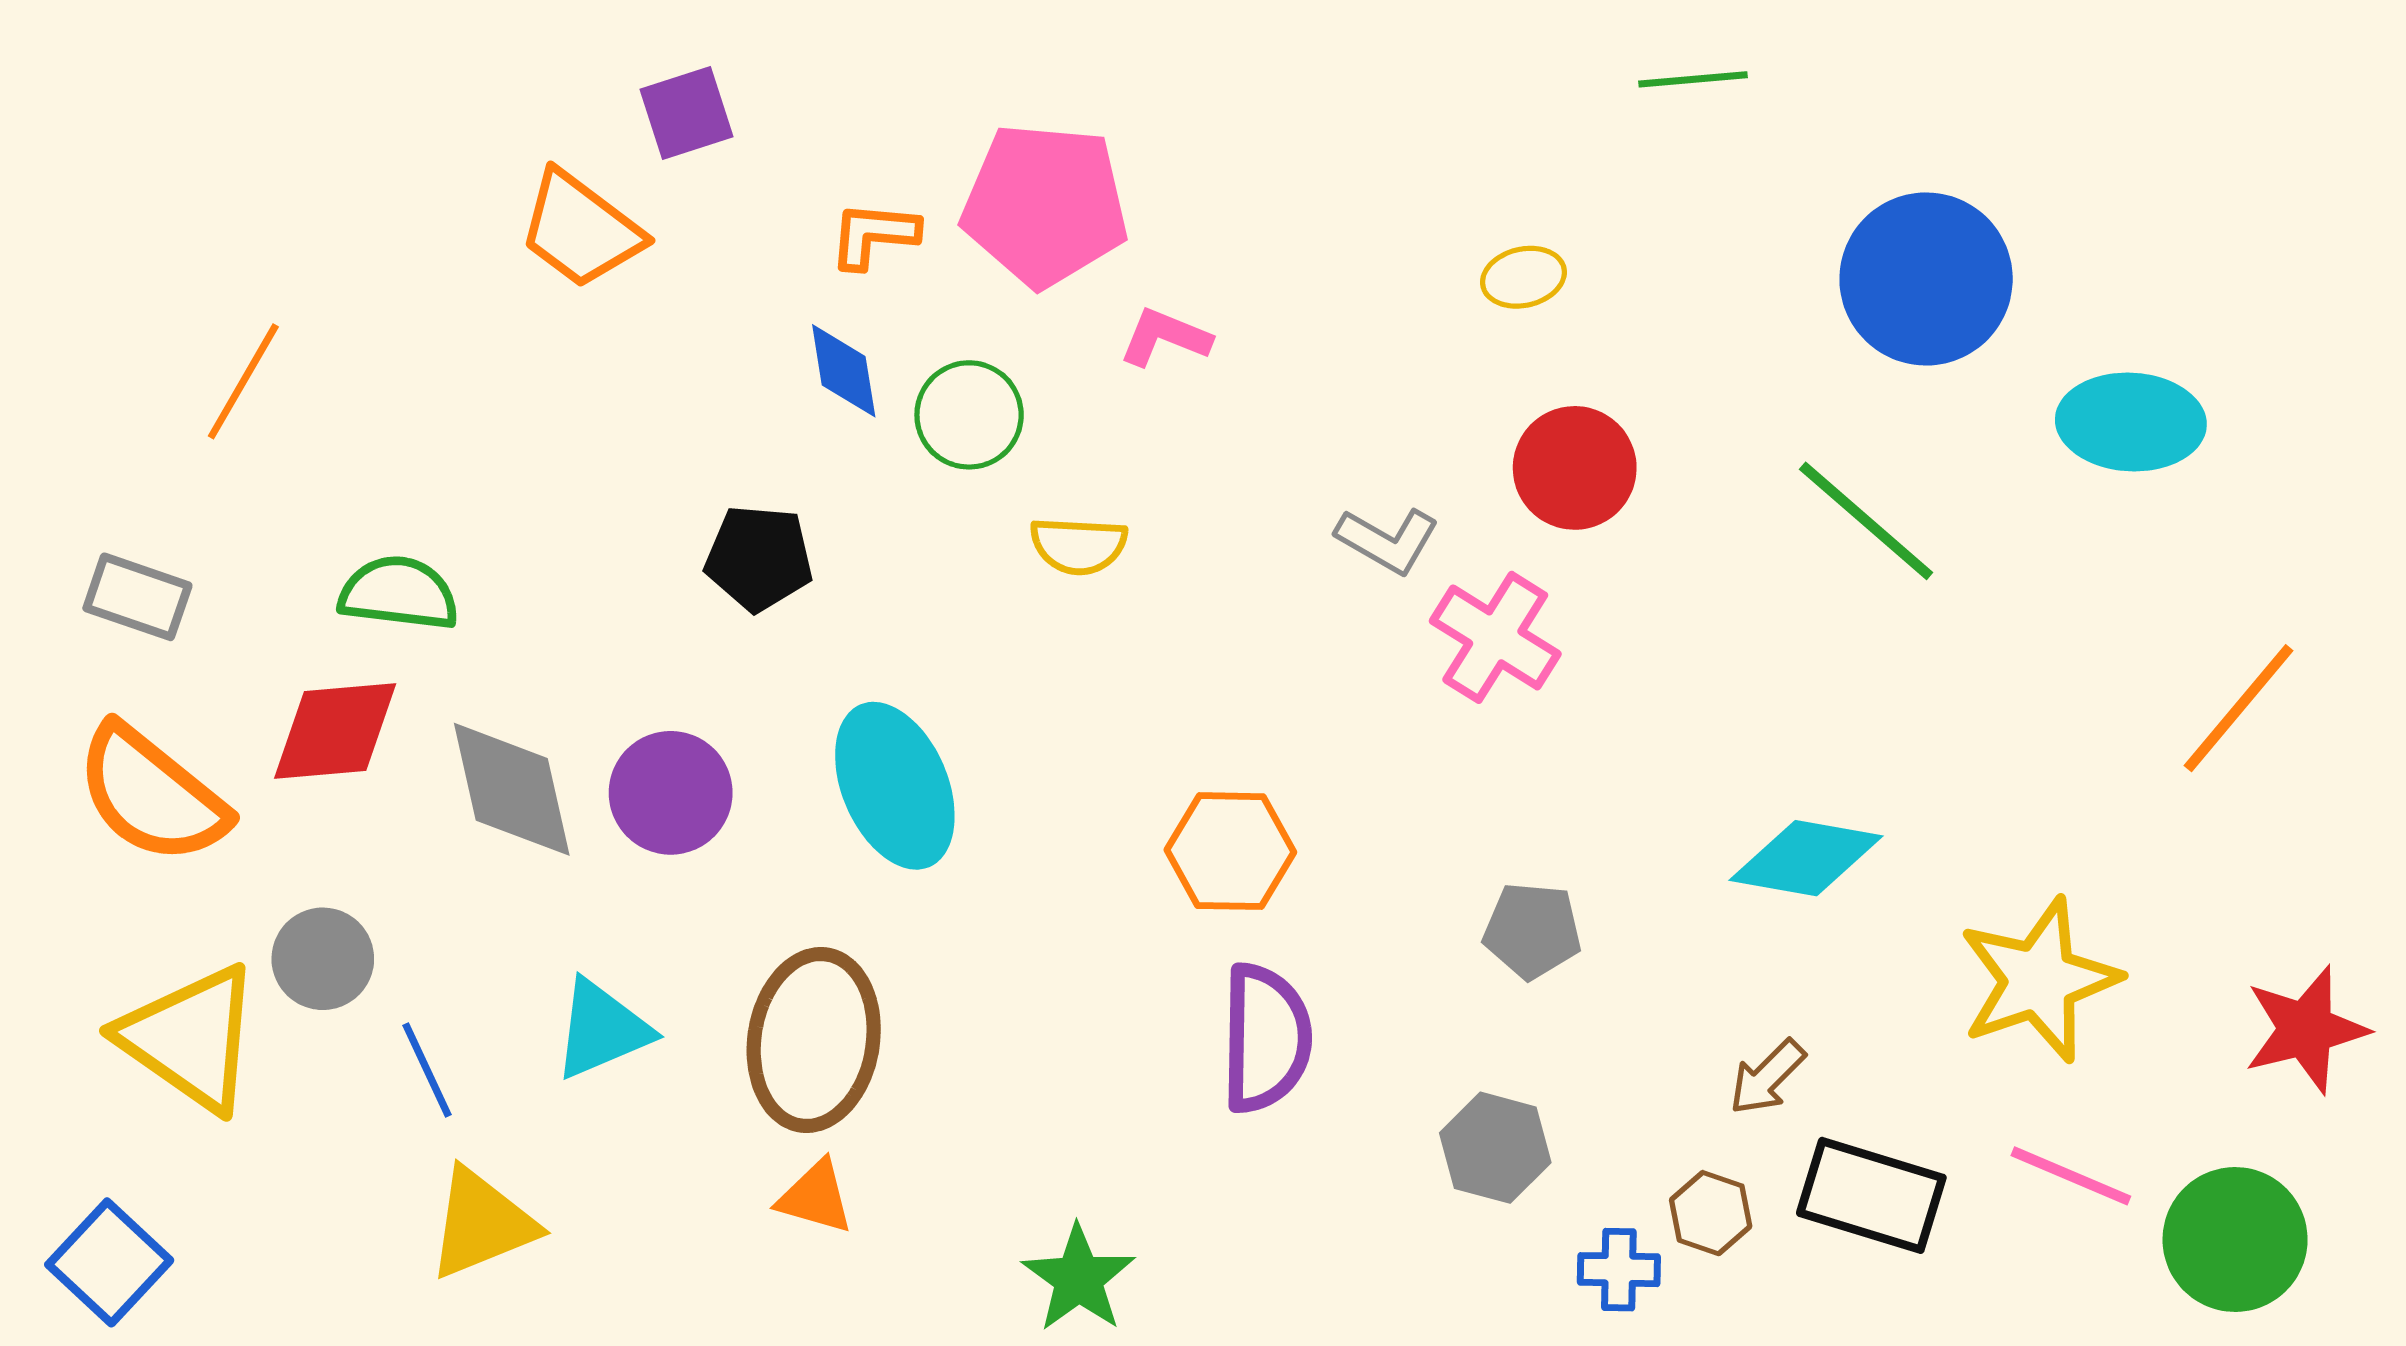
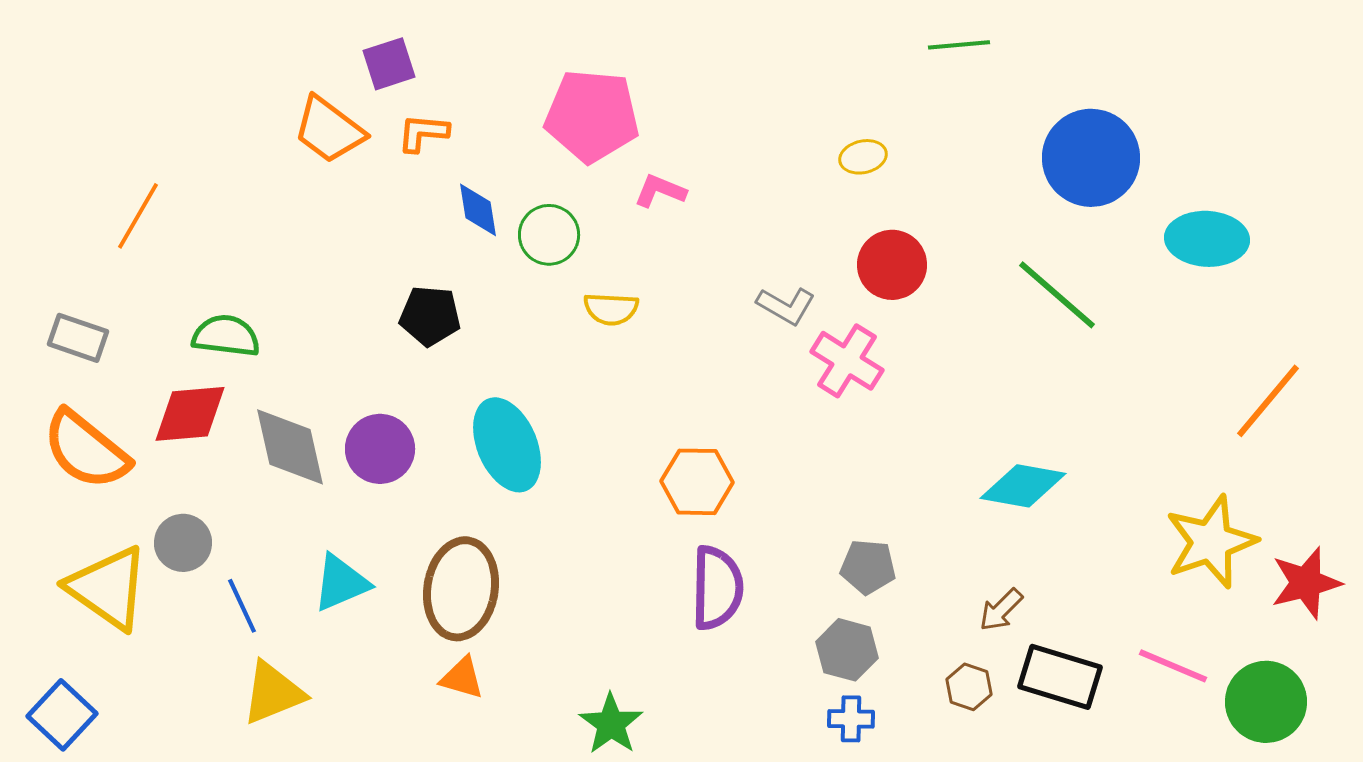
orange L-shape: (874, 235) -> (423, 133), moved
gray pentagon: (1532, 931) -> (868, 567), moved
yellow star: (2039, 980) -> (1211, 542), moved
blue cross: (1619, 1270) -> (851, 719), moved

